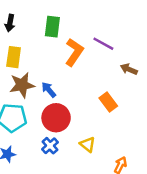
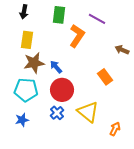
purple line: (103, 44) -> (97, 19), moved
yellow triangle: (88, 144) -> (88, 112), size x1.6

